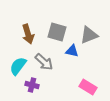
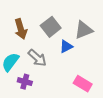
gray square: (57, 32) -> (51, 27), turned 36
blue triangle: (72, 51) -> (66, 46), turned -40

